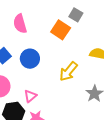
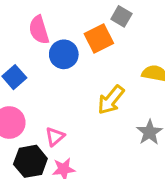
orange square: (61, 30) -> (99, 38), turned 30
blue circle: (30, 59) -> (64, 54), moved

